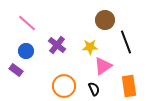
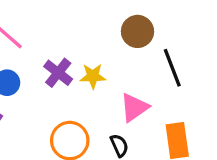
yellow star: (90, 47) -> (93, 76), moved

